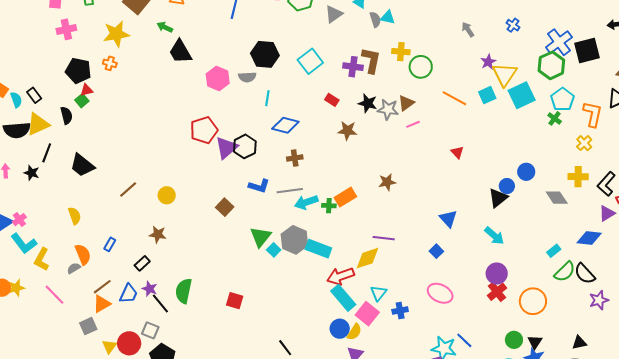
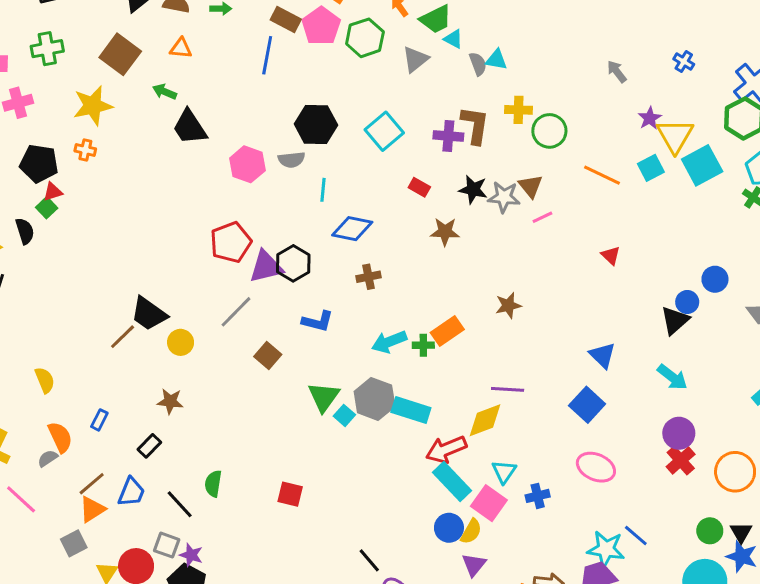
brown triangle: (406, 103) -> (530, 186), turned -30
purple triangle: (226, 148) -> (266, 267), turned 30
black trapezoid: (82, 165) -> (149, 314), moved
gray line: (290, 191) -> (236, 312), moved, turned -35
blue square: (436, 251) -> (587, 405), size x1.6
purple star: (150, 289) -> (191, 555), moved
green semicircle: (184, 291) -> (213, 484), size x0.7

